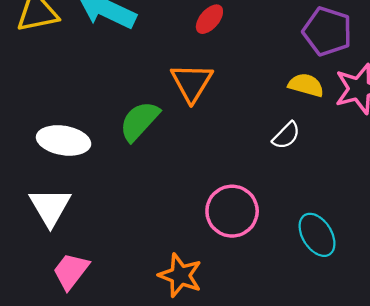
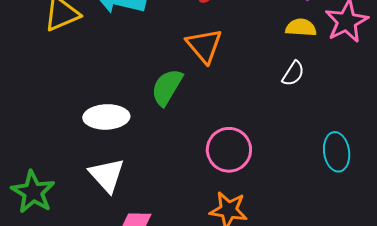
pink circle: (232, 211) -> (229, 150), moved
cyan ellipse: (317, 235) -> (337, 152), turned 36

